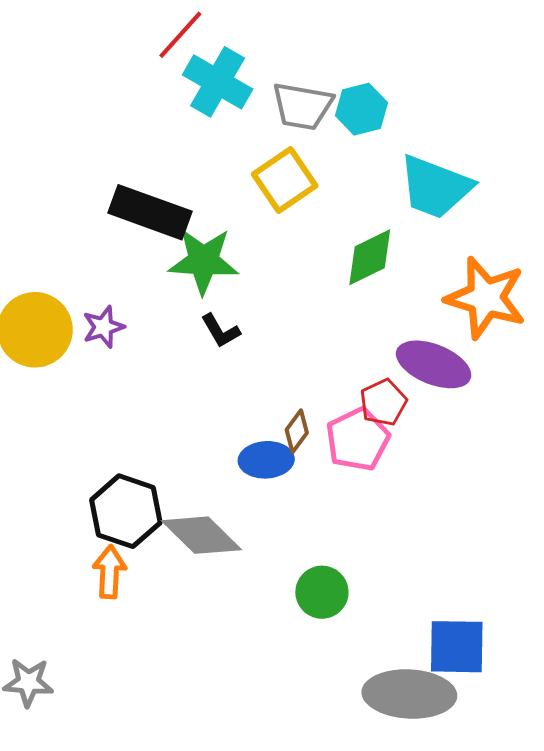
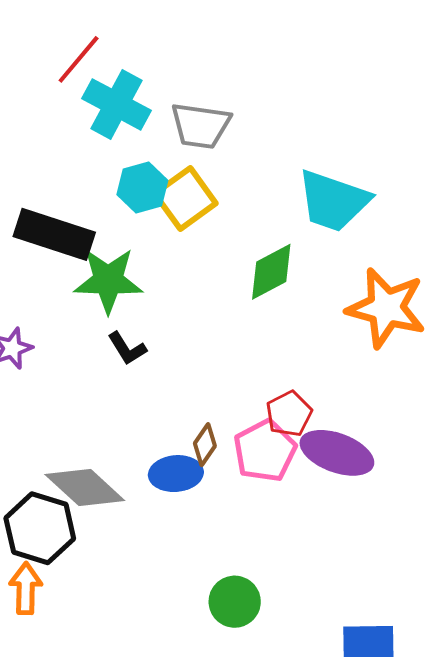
cyan hexagon: (361, 109) -> (142, 188), moved
purple ellipse: (434, 364) -> (337, 453), moved
gray diamond: (201, 535) -> (85, 487), moved

